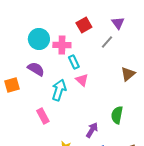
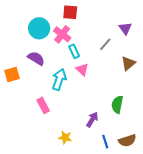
purple triangle: (118, 23) -> (125, 28), moved
red square: (84, 25) -> (70, 12), moved, turned 35
gray line: (107, 42) -> (105, 44), moved
pink cross: (62, 45) -> (62, 34), turned 36

